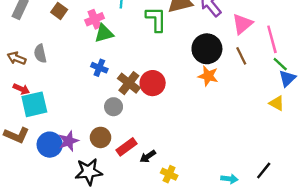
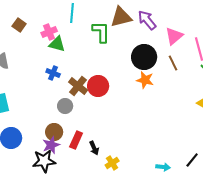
green triangle: (104, 33) -> (57, 44), turned 30
purple star: (69, 141) -> (51, 145), moved
red rectangle: (127, 147) -> (76, 140), turned -30
black arrow: (148, 156) -> (94, 148), turned -80
yellow cross: (169, 174) -> (112, 163), turned 32

